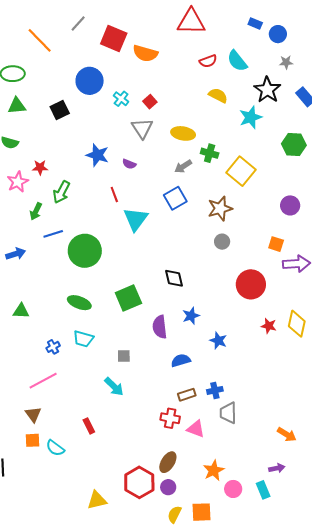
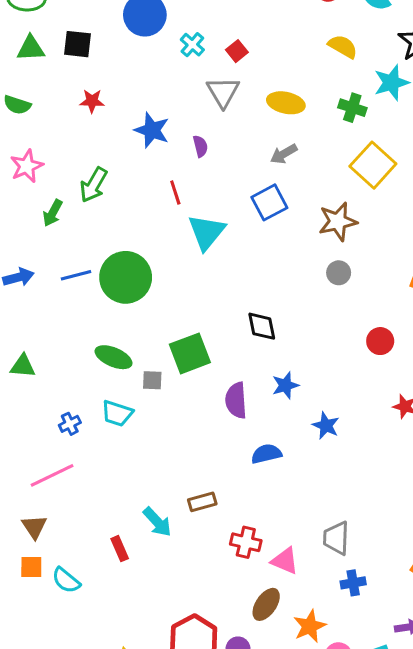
black square: (60, 110) -> (78, 44), moved, turned 30
green cross: (210, 153) -> (352, 108), moved
purple semicircle: (129, 164) -> (200, 146), turned -128
red star: (40, 167) -> (92, 101), moved
blue line: (53, 234) -> (76, 275), moved
red circle: (251, 284) -> (380, 341), size x0.6
gray square: (124, 356) -> (152, 380), moved
cyan arrow: (114, 387) -> (157, 522), moved
blue cross: (215, 390) -> (353, 583), moved
brown rectangle: (187, 395) -> (202, 502), moved
brown ellipse: (168, 462) -> (266, 604), moved

